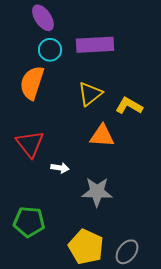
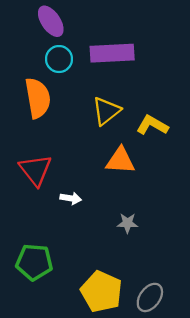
orange semicircle: (32, 83) -> (38, 98), turned 152
gray star: (97, 192) -> (127, 223), moved, size x0.6

